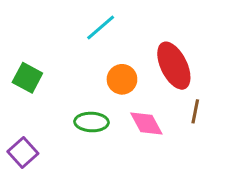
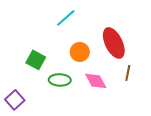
green square: (27, 78) -> (36, 60), moved

